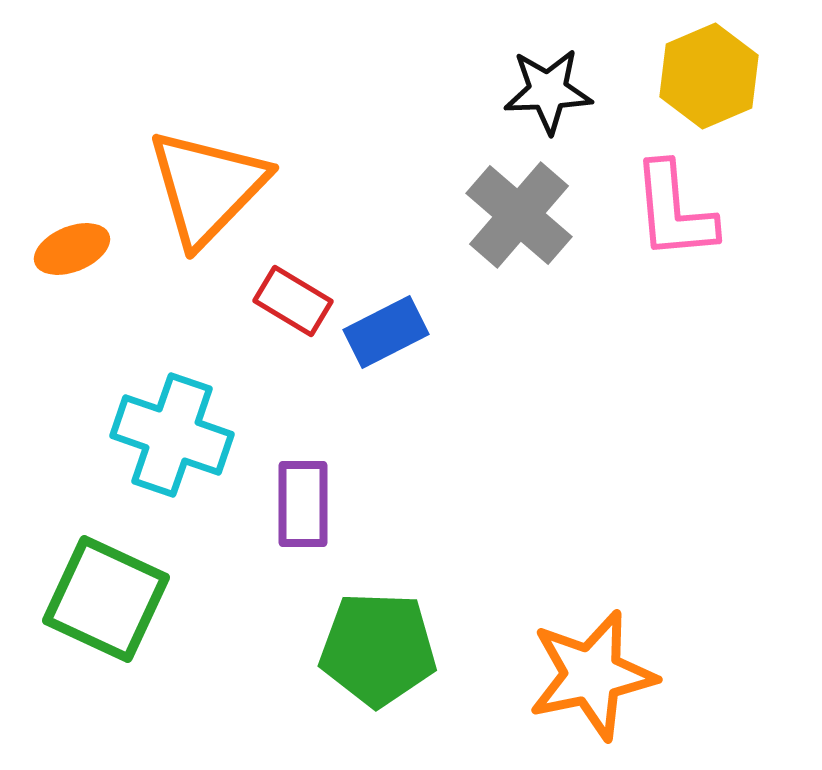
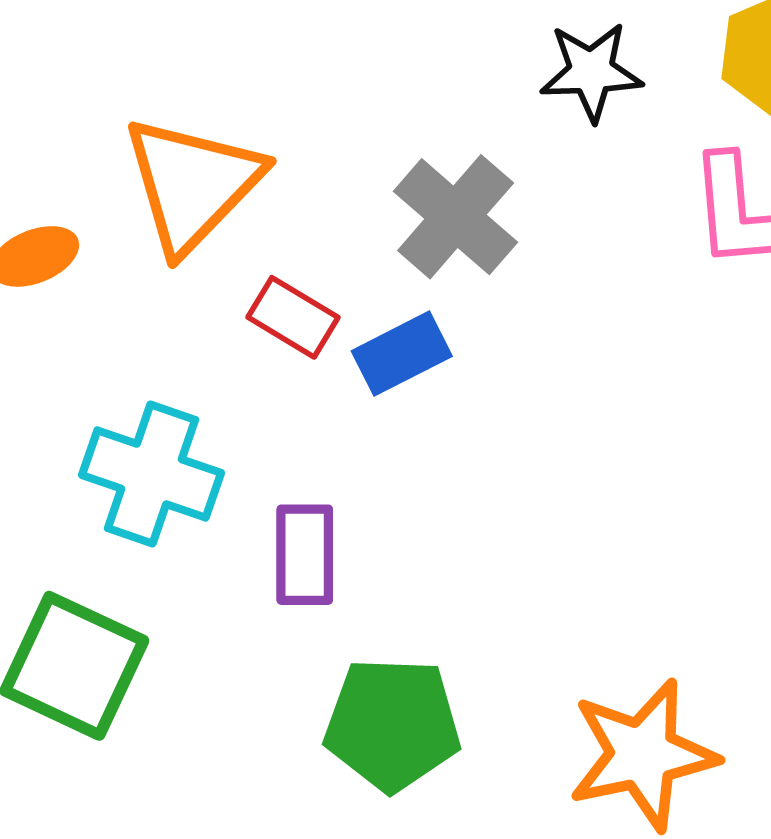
gray cross: (519, 215) -> (456, 217), moved

